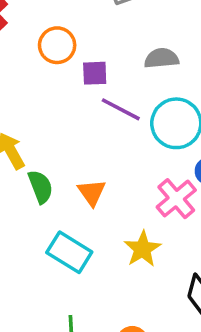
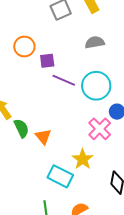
gray semicircle: (161, 58) -> (95, 42), moved
orange triangle: (92, 192) -> (43, 137), moved
cyan rectangle: (69, 252) -> (60, 176), moved

